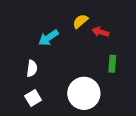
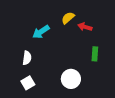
white circle: (84, 93) -> (71, 79), size x0.7

